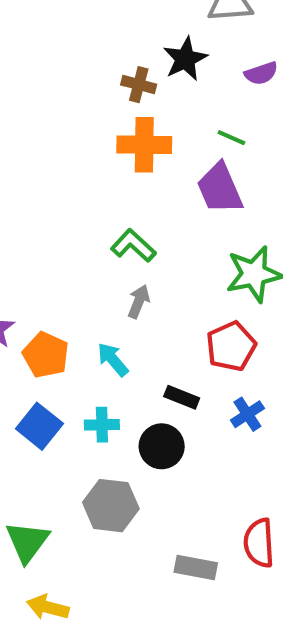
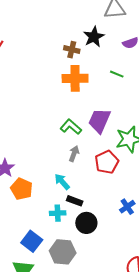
purple trapezoid: (220, 188) -> (99, 121), moved, turned 48
red pentagon: (231, 346) -> (107, 162), moved
orange pentagon: (46, 355) -> (22, 189), moved
black rectangle: (182, 397) -> (75, 201), moved
blue square: (39, 426) -> (32, 241), moved

